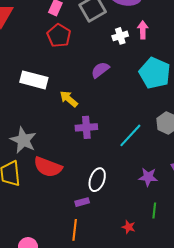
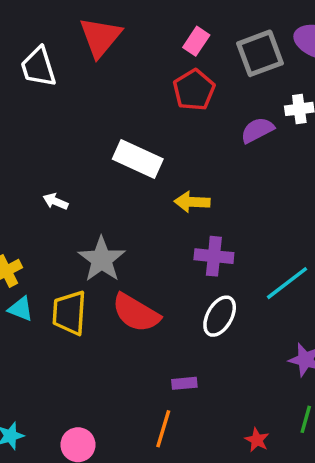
purple semicircle: (100, 70) -> (257, 130), moved
yellow arrow: (69, 99) -> (192, 202), turned -48
white ellipse: (97, 180) -> (220, 316), moved

